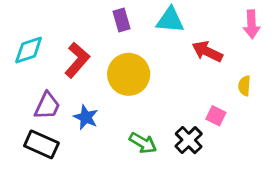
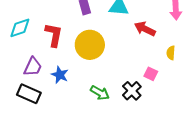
red L-shape: (77, 60) -> (54, 35), turned -30

